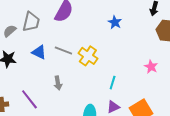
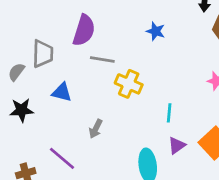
gray line: (63, 51) -> (102, 59), moved
gray arrow: (58, 83) -> (96, 129), turned 48

